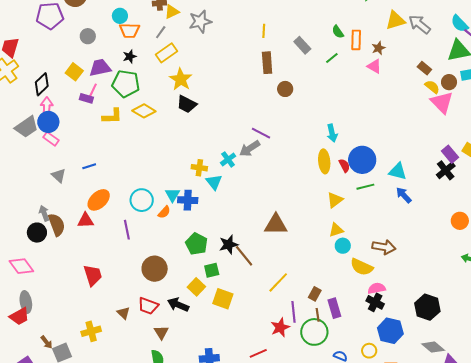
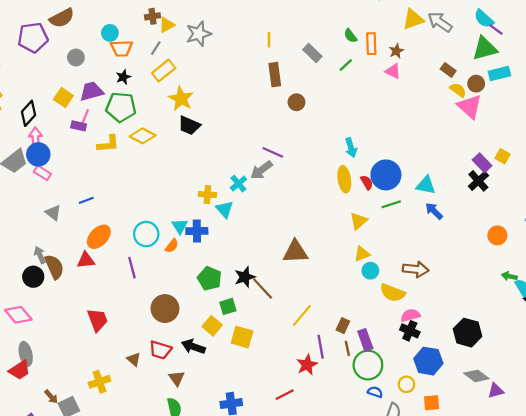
green circle: (314, 332) -> (368, 365), moved

